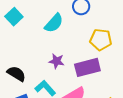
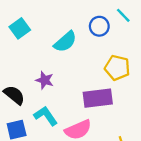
purple star: (57, 61) -> (45, 80), moved

